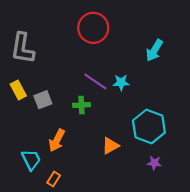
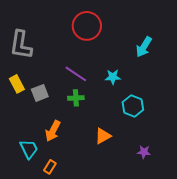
purple line: (95, 81) -> (76, 74), moved
cyan hexagon: (149, 126) -> (133, 106), moved, size x0.7

